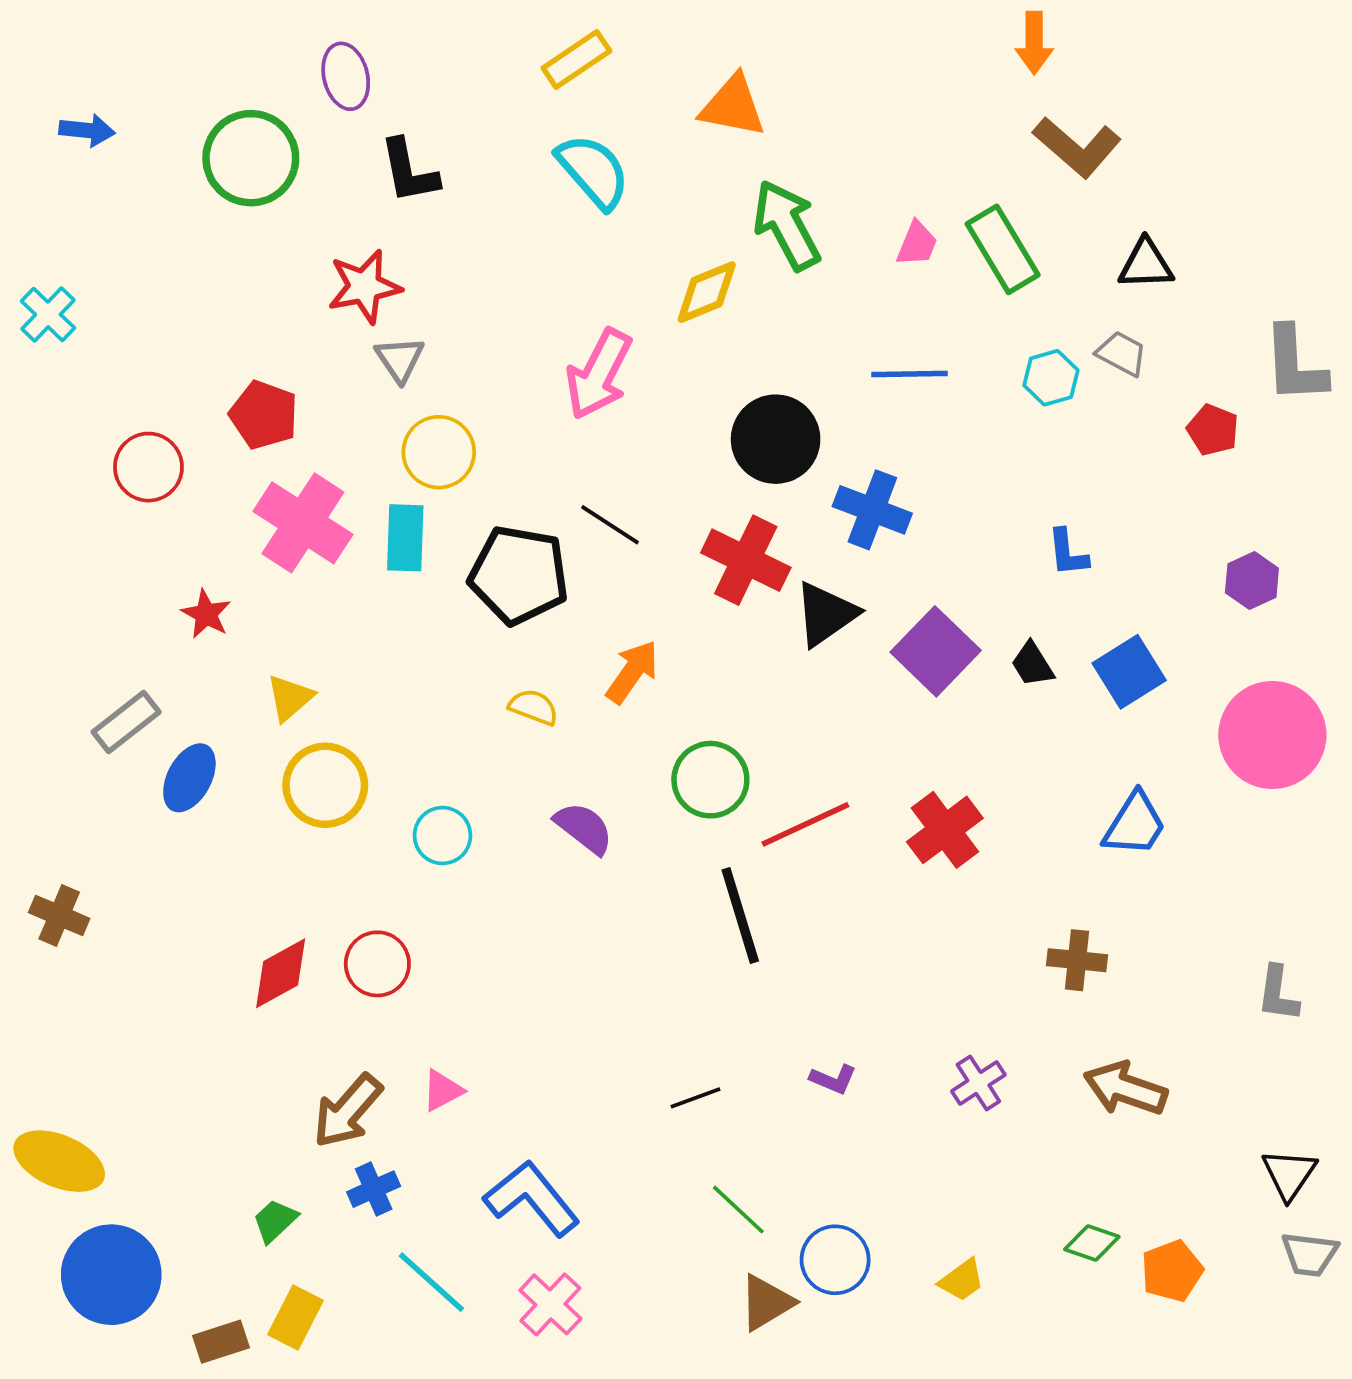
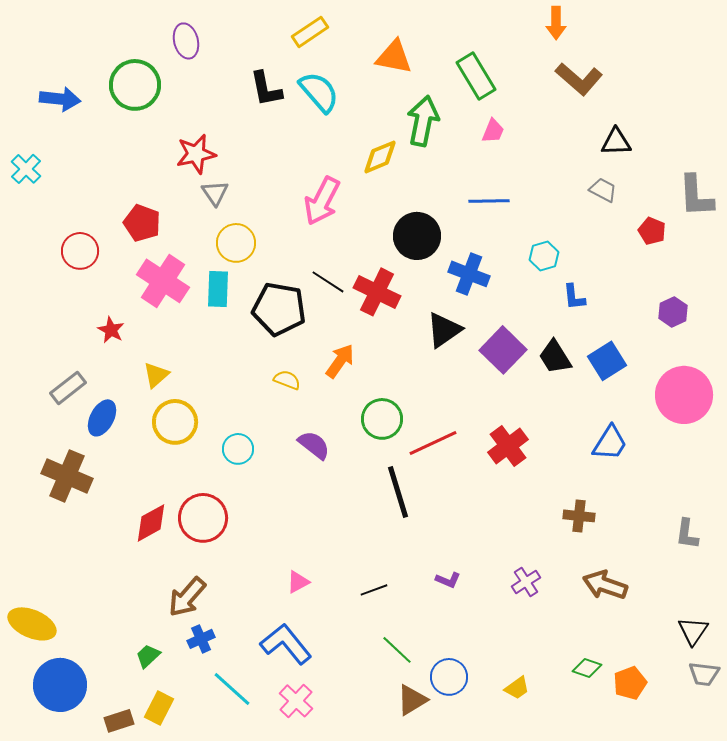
blue arrow: (87, 130) -> (60, 99), moved, size x1.4
black L-shape: (409, 171) -> (266, 89), moved
green arrow: (787, 225) -> (423, 121), turned 39
green rectangle: (1003, 249) -> (476, 76), moved
cyan hexagon: (1051, 378) -> (544, 256), moved
red cross: (746, 560) -> (377, 292), moved
black trapezoid: (1032, 664) -> (555, 357), size x1.4
brown cross: (59, 916) -> (67, 476), moved, size x1.6
red circle: (377, 964) -> (203, 518), size x1.4
pink triangle: (442, 1090) -> (298, 582), moved

